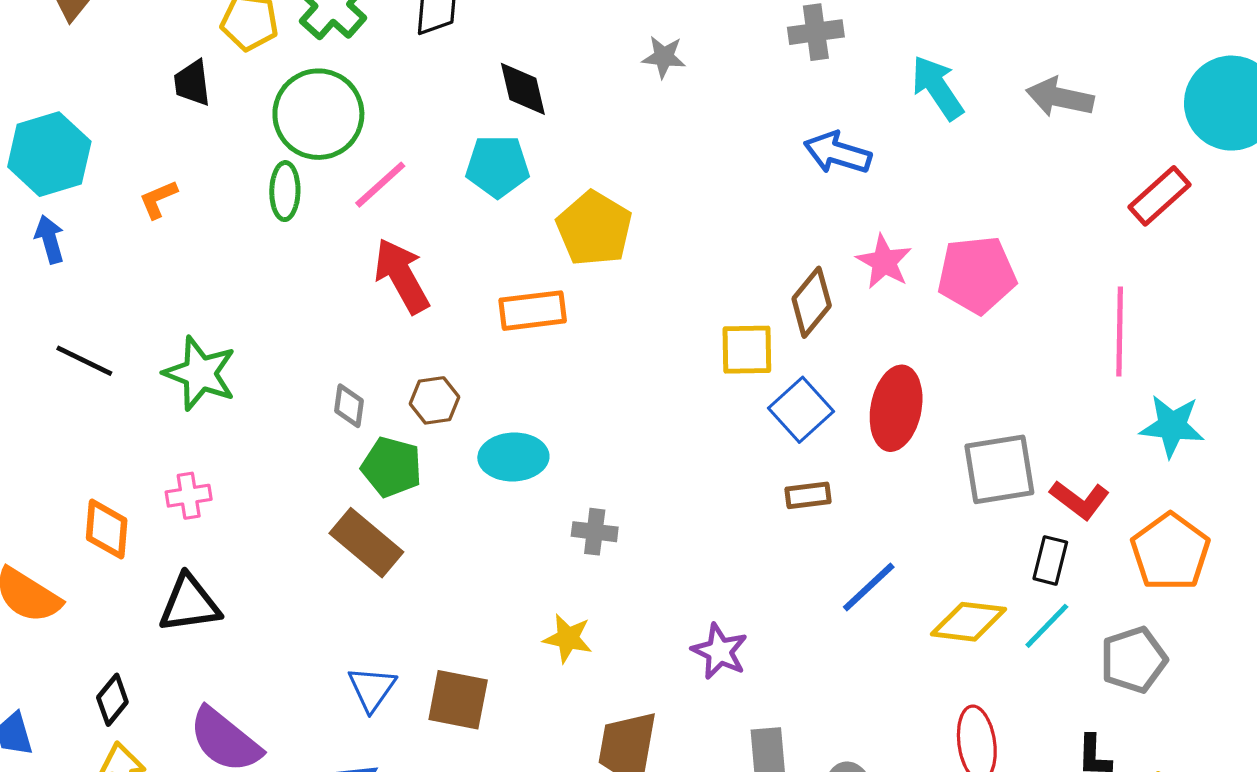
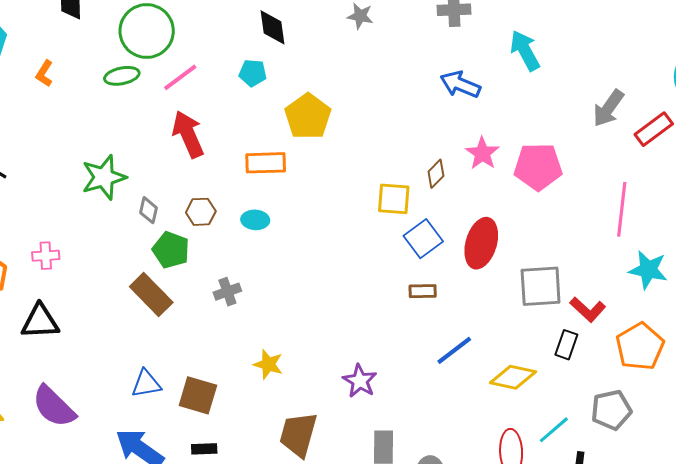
gray arrow: (1060, 97) -> (608, 108), moved, turned -72
cyan pentagon: (498, 166) -> (253, 73), size x0.7
green ellipse: (285, 191) -> (122, 76), turned 72
orange L-shape: (158, 199) -> (44, 74), turned -40
brown diamond: (812, 302) -> (436, 174), size x0.7
green star: (200, 373) -> (104, 177), moved, turned 30
cyan ellipse: (513, 457) -> (255, 220), moved, size x0.7
gray cross: (595, 532) -> (227, 292), moved, turned -32
cyan line: (1047, 626) -> (554, 430), moved
blue triangle: (372, 689) -> (146, 384), turned 40

